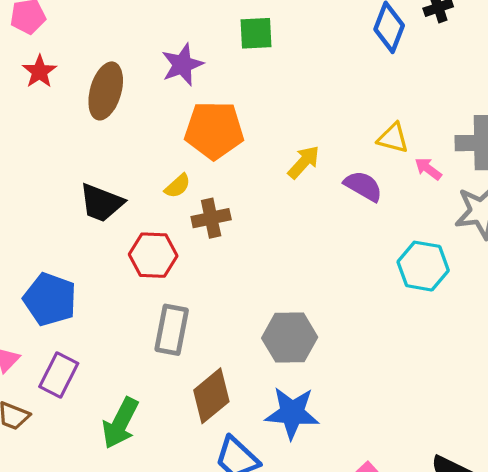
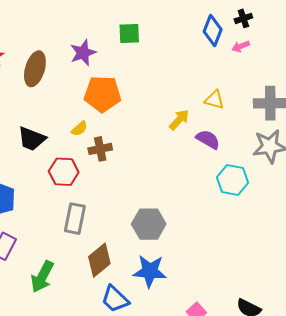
yellow arrow: (304, 162) -> (179, 120), moved
pink arrow: (428, 169) -> (241, 46), moved, turned -60
purple semicircle: (363, 186) -> (208, 139), moved

